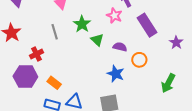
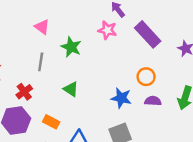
gray line: (55, 32) -> (41, 62), turned 35
green triangle: (97, 40) -> (71, 89), moved
purple semicircle: (120, 47) -> (153, 101), moved

